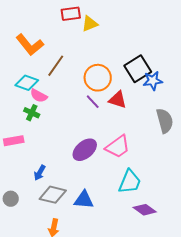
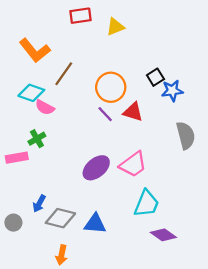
yellow triangle: (90, 24) -> (115, 27), moved
black square: (138, 69) -> (155, 77), size x0.6
green cross: (32, 113) -> (37, 139), moved, turned 35
blue arrow: (40, 173) -> (39, 204), moved

